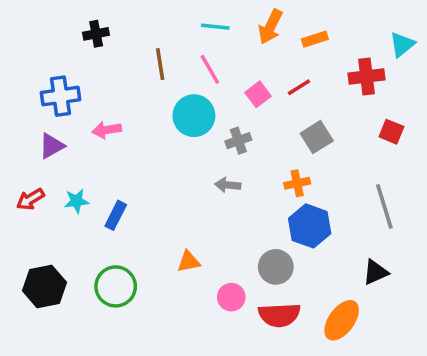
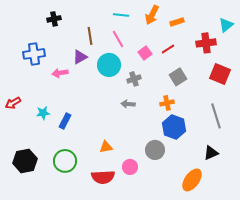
red square: (391, 132) -> (220, 74), size x1.5
purple triangle: (52, 146) -> (80, 57), moved
red arrow: (30, 199) -> (13, 103), moved
red semicircle: (279, 315) -> (103, 177), moved

